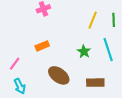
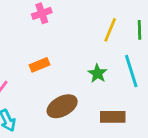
brown ellipse: (59, 75) -> (62, 106), turned -65

